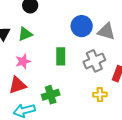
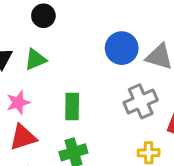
green rectangle: (61, 56) -> (72, 107), moved
pink star: (23, 61) -> (18, 103), moved

